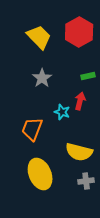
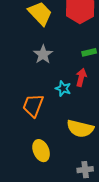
yellow ellipse: (40, 174) -> (41, 151), size x0.7
gray cross: (86, 181) -> (85, 170), moved

